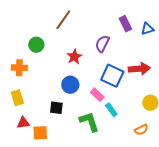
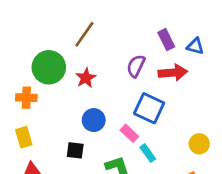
blue triangle: (147, 29) -> (195, 46), turned 32
green circle: (36, 45) -> (49, 67), size x1.6
red star: (74, 57) -> (86, 78), moved
red arrow: (139, 69) -> (173, 73), moved

